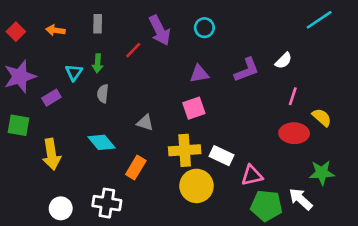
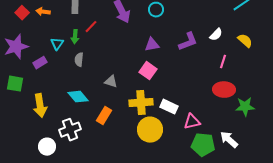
red square: (16, 32) -> (22, 13), moved
red line: (133, 50) -> (91, 27), moved
pink square: (194, 108) -> (148, 71), turned -36
yellow semicircle: (322, 117) -> (245, 41), moved
green star: (322, 173) -> (245, 107), moved
white cross: (107, 203) -> (70, 130), moved, turned -30

